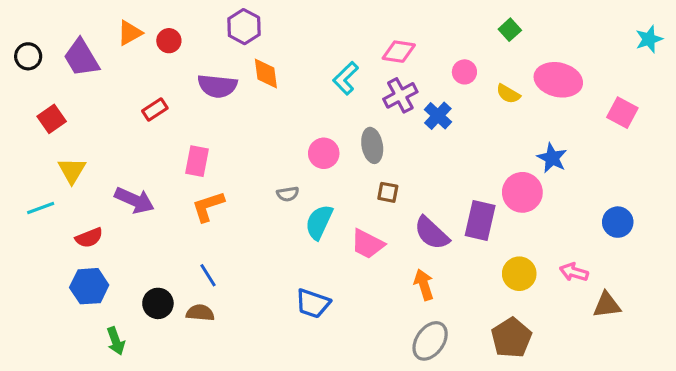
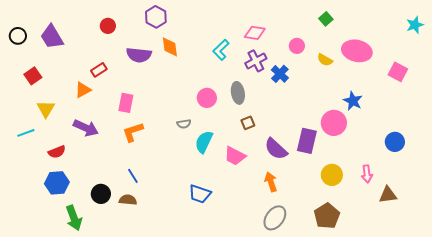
orange triangle: (130, 33) -> (83, 90), moved
brown square: (388, 192) -> (248, 123), turned -32
pink arrow: (574, 272) -> (367, 174), turned -114
green arrow: (116, 341) -> (74, 218), size x1.4

